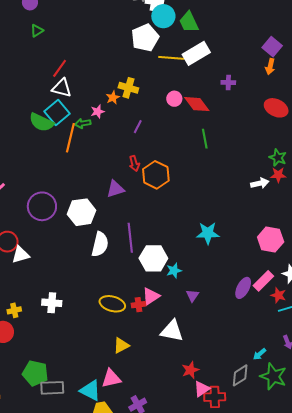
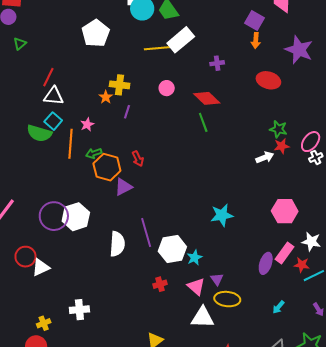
white pentagon: (145, 38) -> (96, 33), moved
red diamond: (197, 104) -> (207, 98), moved
pink star: (98, 111) -> (87, 124), moved
cyan square: (57, 113) -> (53, 121), size x0.7
green arrow: (83, 123) -> (94, 153), moved
purple line: (138, 127) -> (127, 112), moved
orange hexagon: (156, 175) -> (107, 167), moved
white hexagon: (82, 212) -> (76, 217), moved
pink triangle: (151, 296) -> (196, 287), moved, turned -36
yellow ellipse: (112, 304) -> (227, 299), moved
red cross: (138, 305) -> (160, 284), moved
cyan arrow: (260, 354) -> (278, 307), moved

